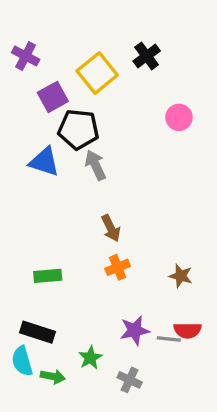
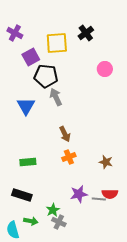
yellow square: (97, 73) -> (57, 43), turned 35
blue triangle: (44, 162) -> (26, 106), moved, turned 42
cyan semicircle: (22, 361) -> (13, 230), moved
gray cross: (130, 380) -> (59, 222), moved

